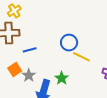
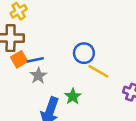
orange square: (15, 70) -> (19, 59), moved
gray star: (29, 75) -> (38, 76), moved

